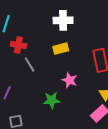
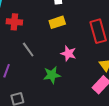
gray line: (30, 64) -> (28, 50), moved

